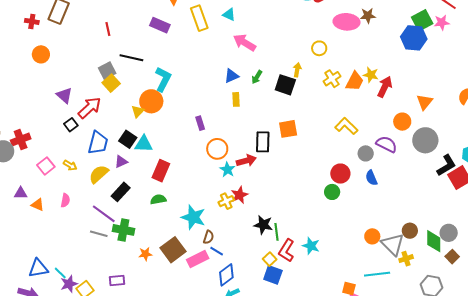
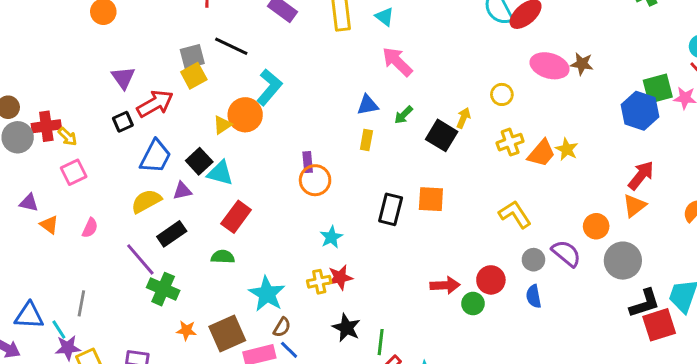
red arrow: (385, 87) -> (641, 175), moved
orange circle: (217, 149) -> (315, 180), moved
red arrow: (246, 161) -> (445, 285), moved
yellow arrow: (70, 165) -> (68, 137), moved
black star: (263, 225) -> (346, 328), moved
gray line: (99, 234) -> (81, 303), moved, turned 72

